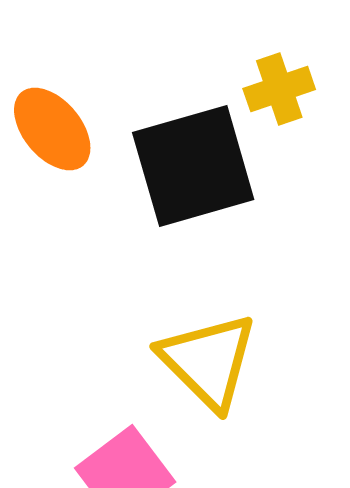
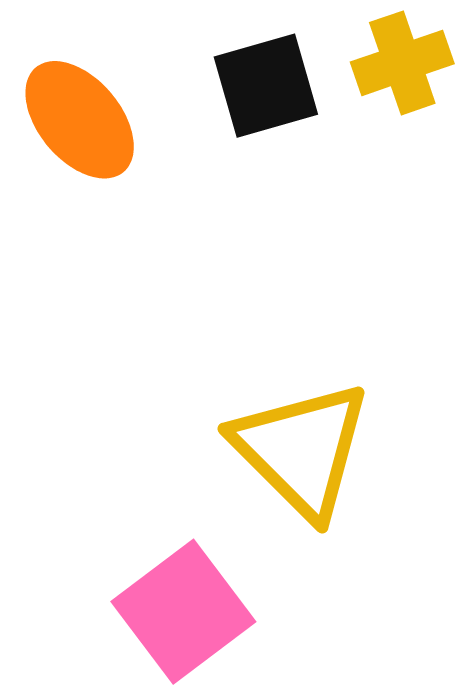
black square: (193, 166) -> (266, 86), moved, size x0.6

